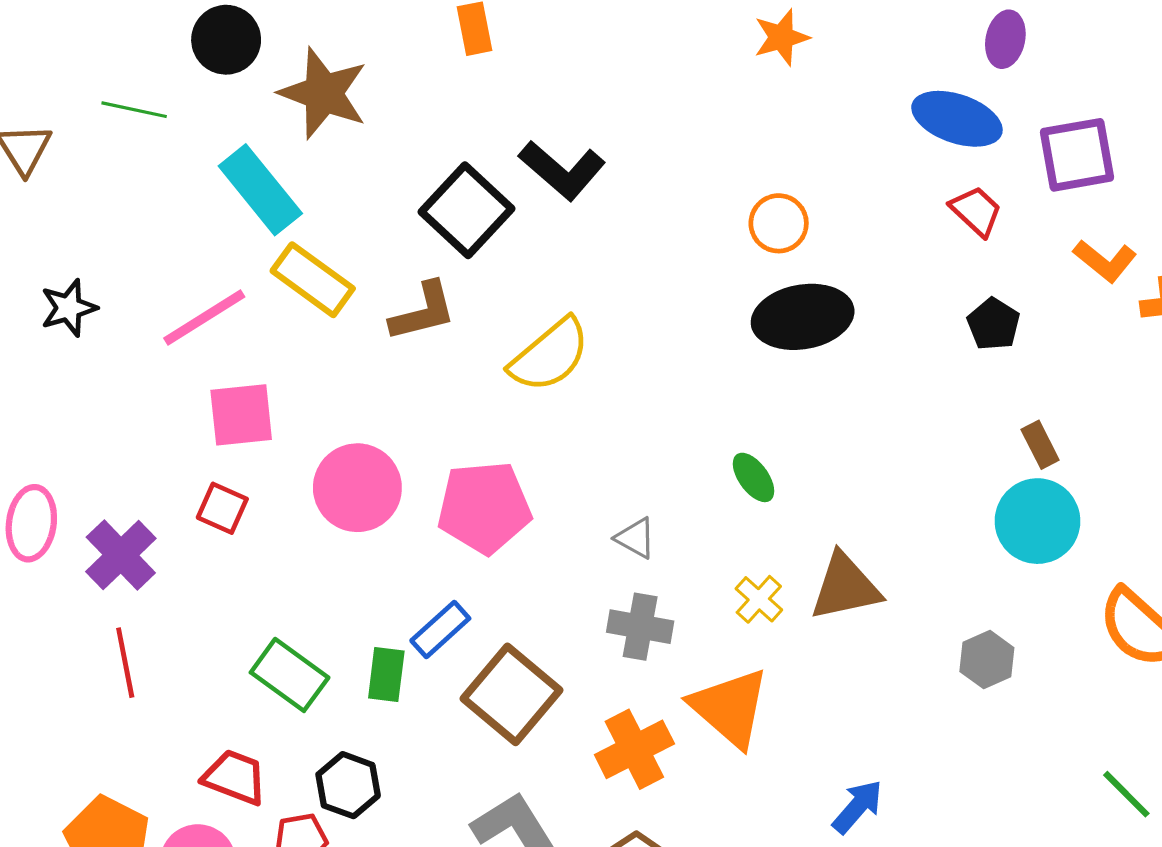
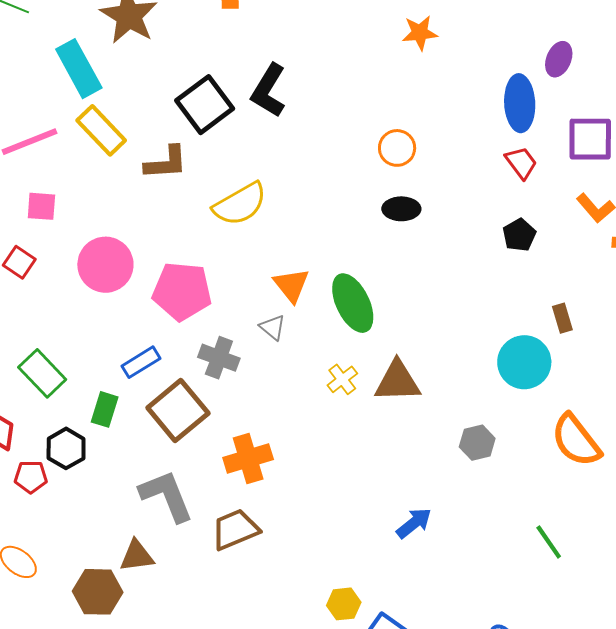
blue ellipse: (957, 119) -> (520, 103), turned 58
black L-shape: (562, 170) -> (269, 91), turned 70
black ellipse: (803, 317) -> (401, 209), size x0.6
pink square: (241, 415) -> (41, 206), size x0.7
brown rectangle: (1040, 445) -> (562, 318), moved
green ellipse: (753, 477) -> (353, 303), size x1.8
gray cross: (640, 627) -> (219, 358), moved
green rectangle: (386, 675) -> (105, 409), moved
orange triangle: (730, 708) -> (291, 285), moved, size x0.7
blue arrow: (857, 807) -> (414, 523), moved

